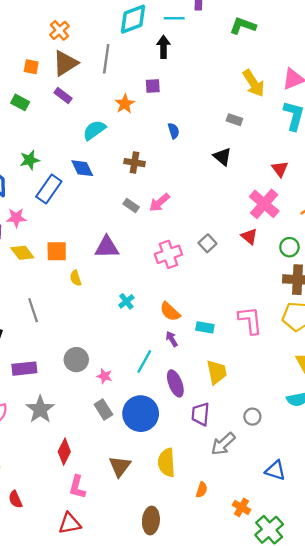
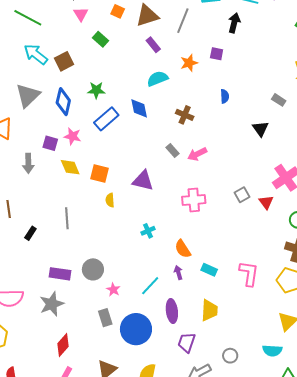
purple rectangle: (63, 96) -> (153, 45), moved
gray square: (207, 243) -> (242, 195), moved
purple rectangle: (24, 369) -> (60, 274), moved

